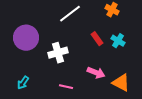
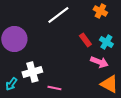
white cross: (58, 53) -> (32, 72), moved
pink arrow: (96, 73) -> (99, 62), moved

